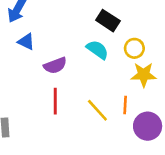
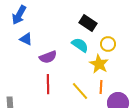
yellow star: (144, 75) -> (99, 64), moved, turned 30

